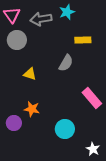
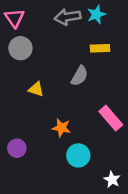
cyan star: (67, 12) -> (96, 14), moved
gray arrow: (41, 19) -> (67, 17), moved
orange star: (32, 109) -> (61, 128), moved

